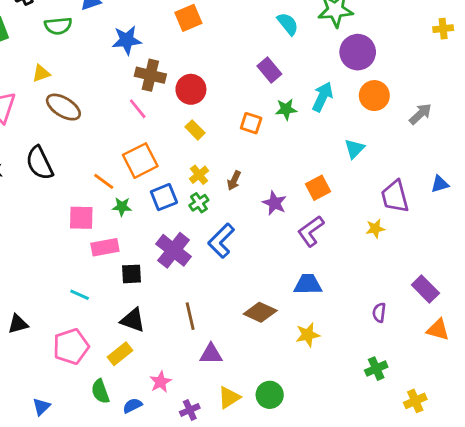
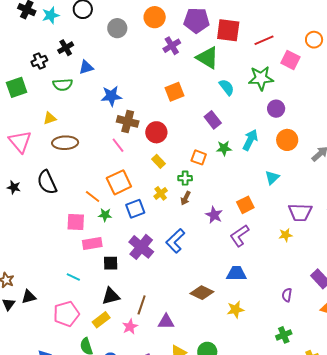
orange square: (188, 18) -> (175, 92), moved
purple circle: (358, 52) -> (276, 109), size x0.7
brown ellipse: (63, 107) -> (65, 143), turned -35
purple trapezoid: (395, 196) -> (300, 212), turned -75
green cross: (199, 203) -> (185, 178), moved, turned 32
brown line: (190, 316) -> (142, 305), moved, turned 30
black triangle: (133, 320) -> (111, 296), turned -36
pink star: (160, 382) -> (130, 327), moved

